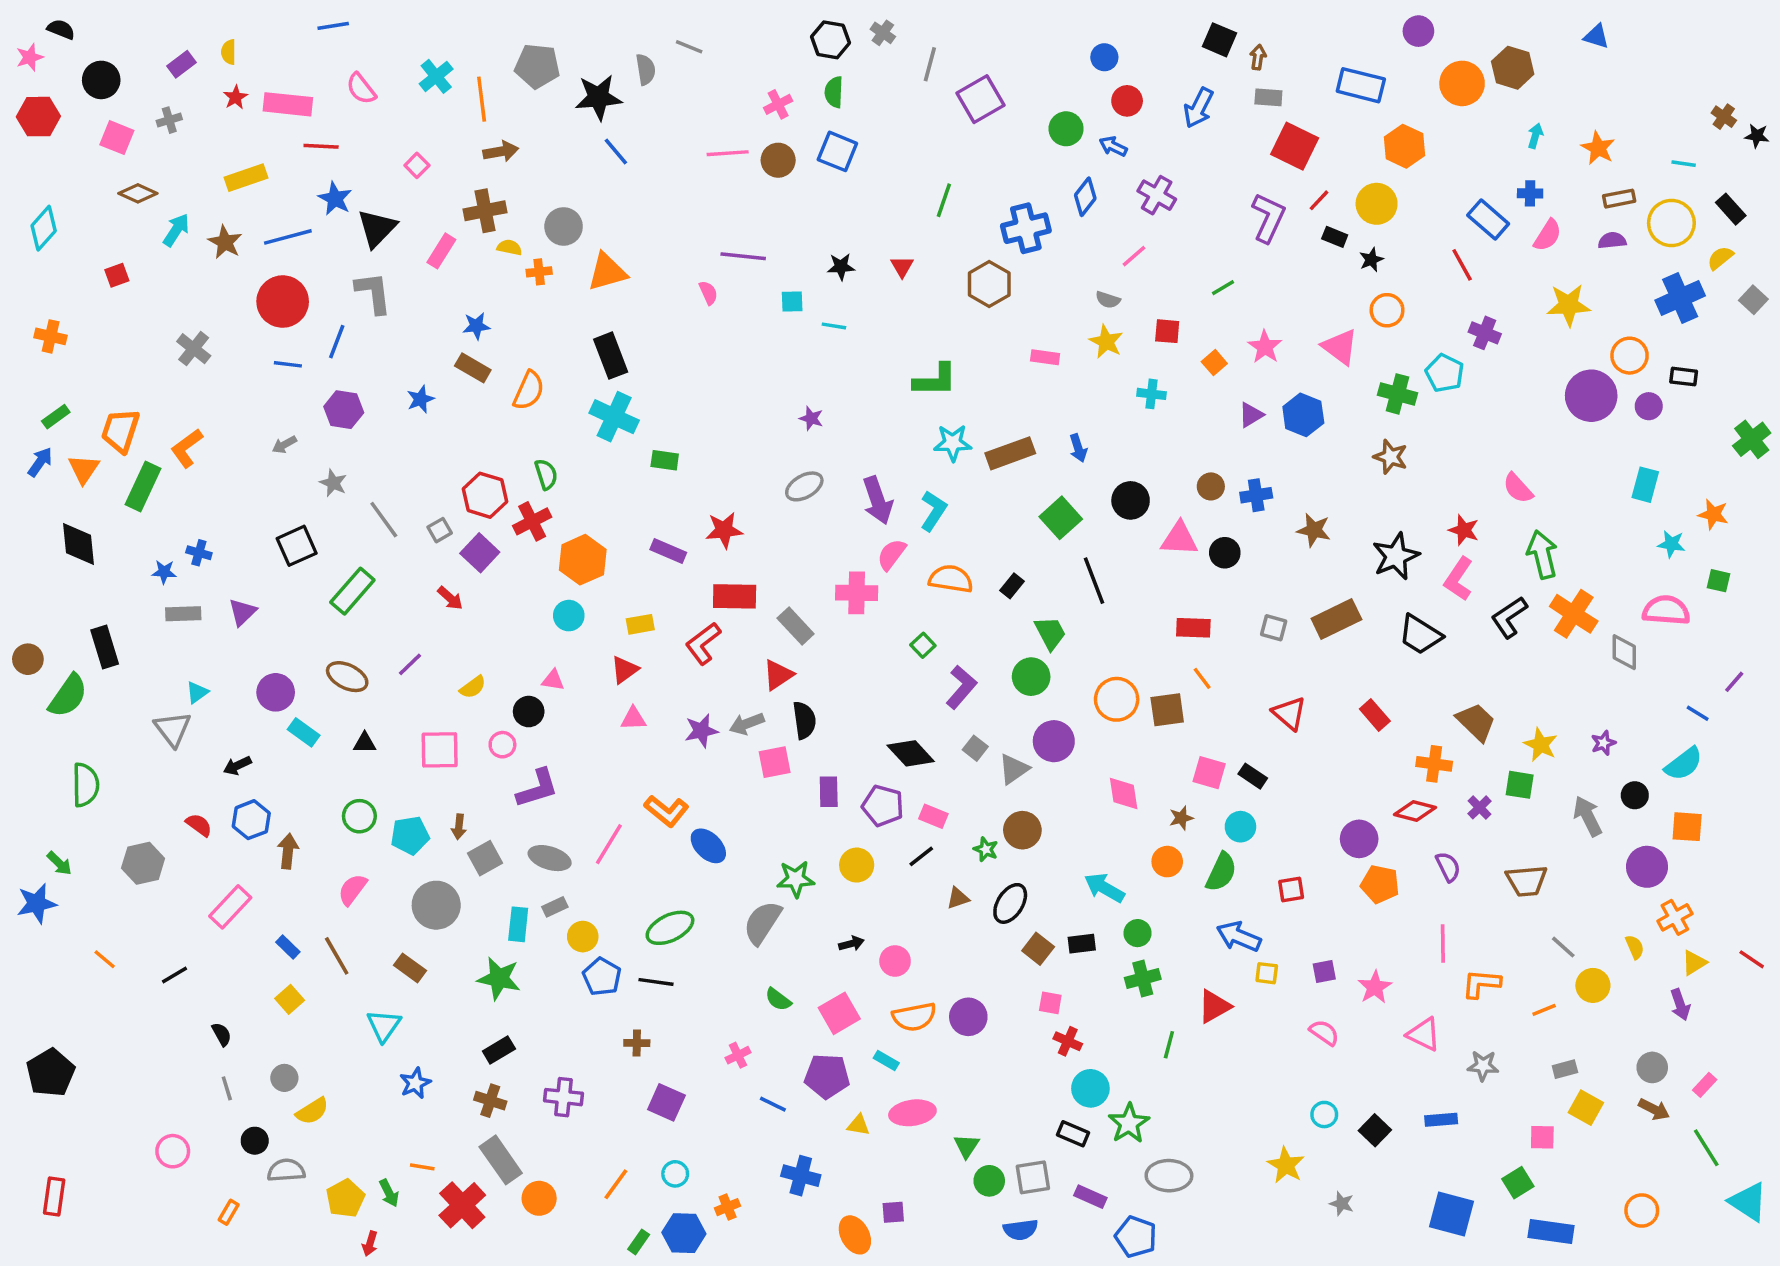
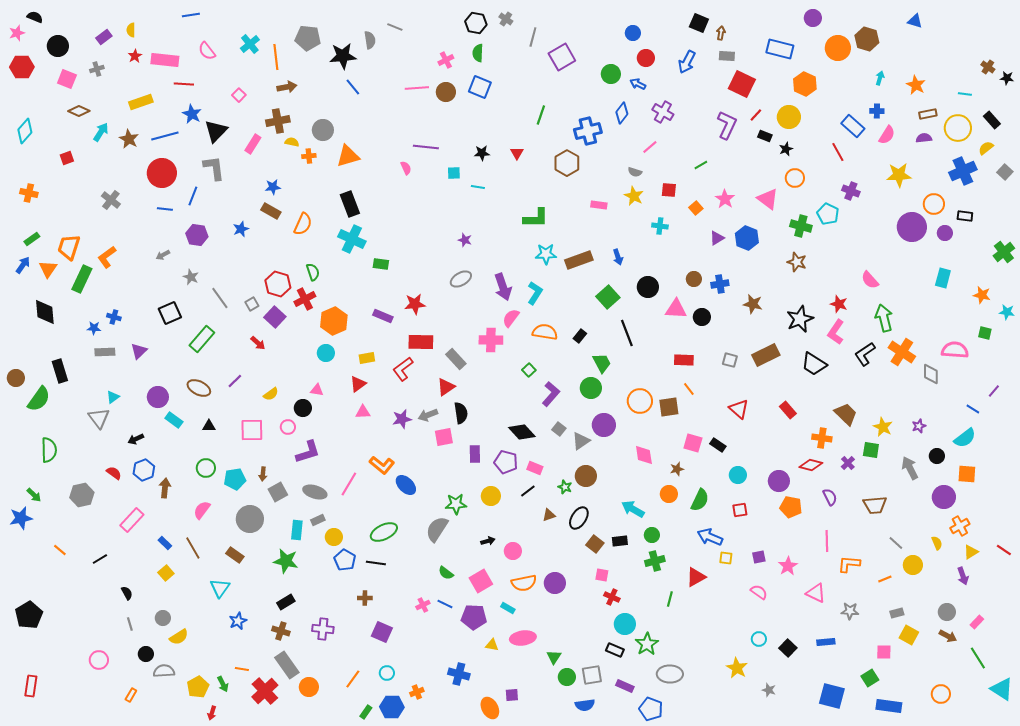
cyan star: (1671, 544) -> (1007, 312), moved
cyan circle: (1240, 827) -> (738, 475), moved
blue line: (773, 1104) -> (445, 604), moved

